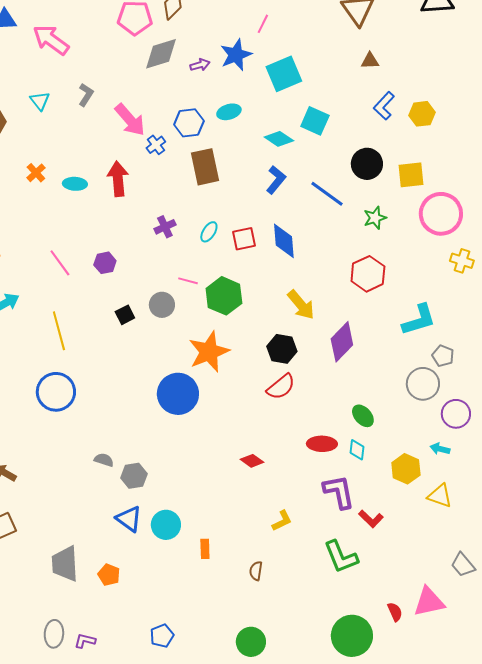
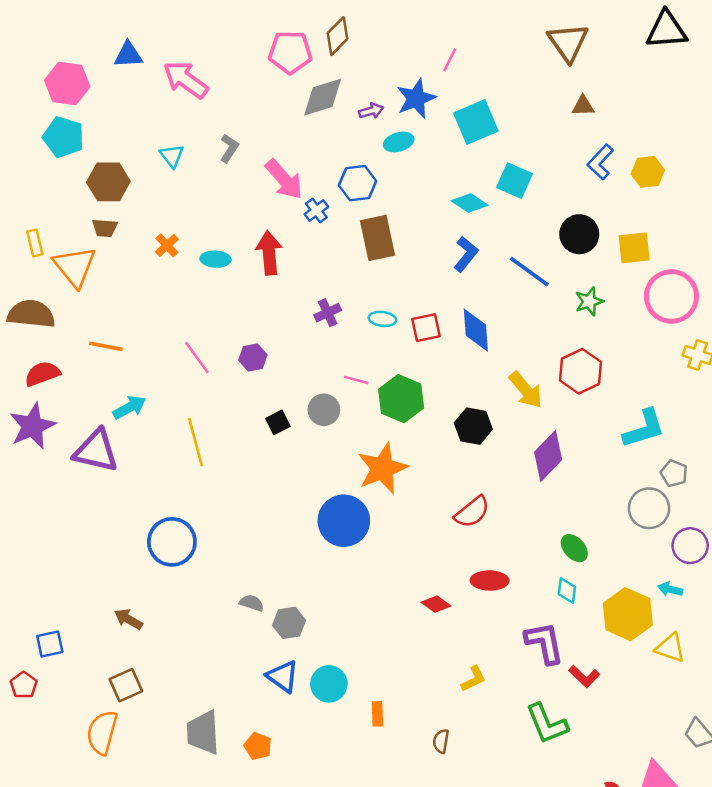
cyan ellipse: (229, 112) -> (399, 142), moved
cyan ellipse: (209, 232) -> (382, 319), turned 65
yellow arrow: (301, 305) -> (526, 390), moved
black hexagon: (282, 349) -> (473, 426), moved
blue circle: (56, 392) -> (172, 542), moved
red ellipse: (322, 444) -> (490, 580), moved
yellow hexagon: (406, 469) -> (628, 614), size x1.4

